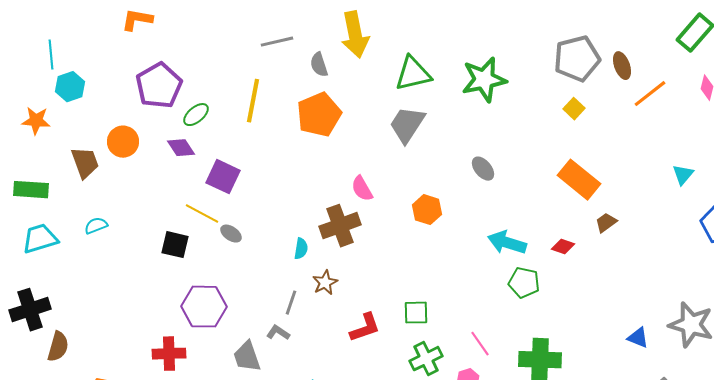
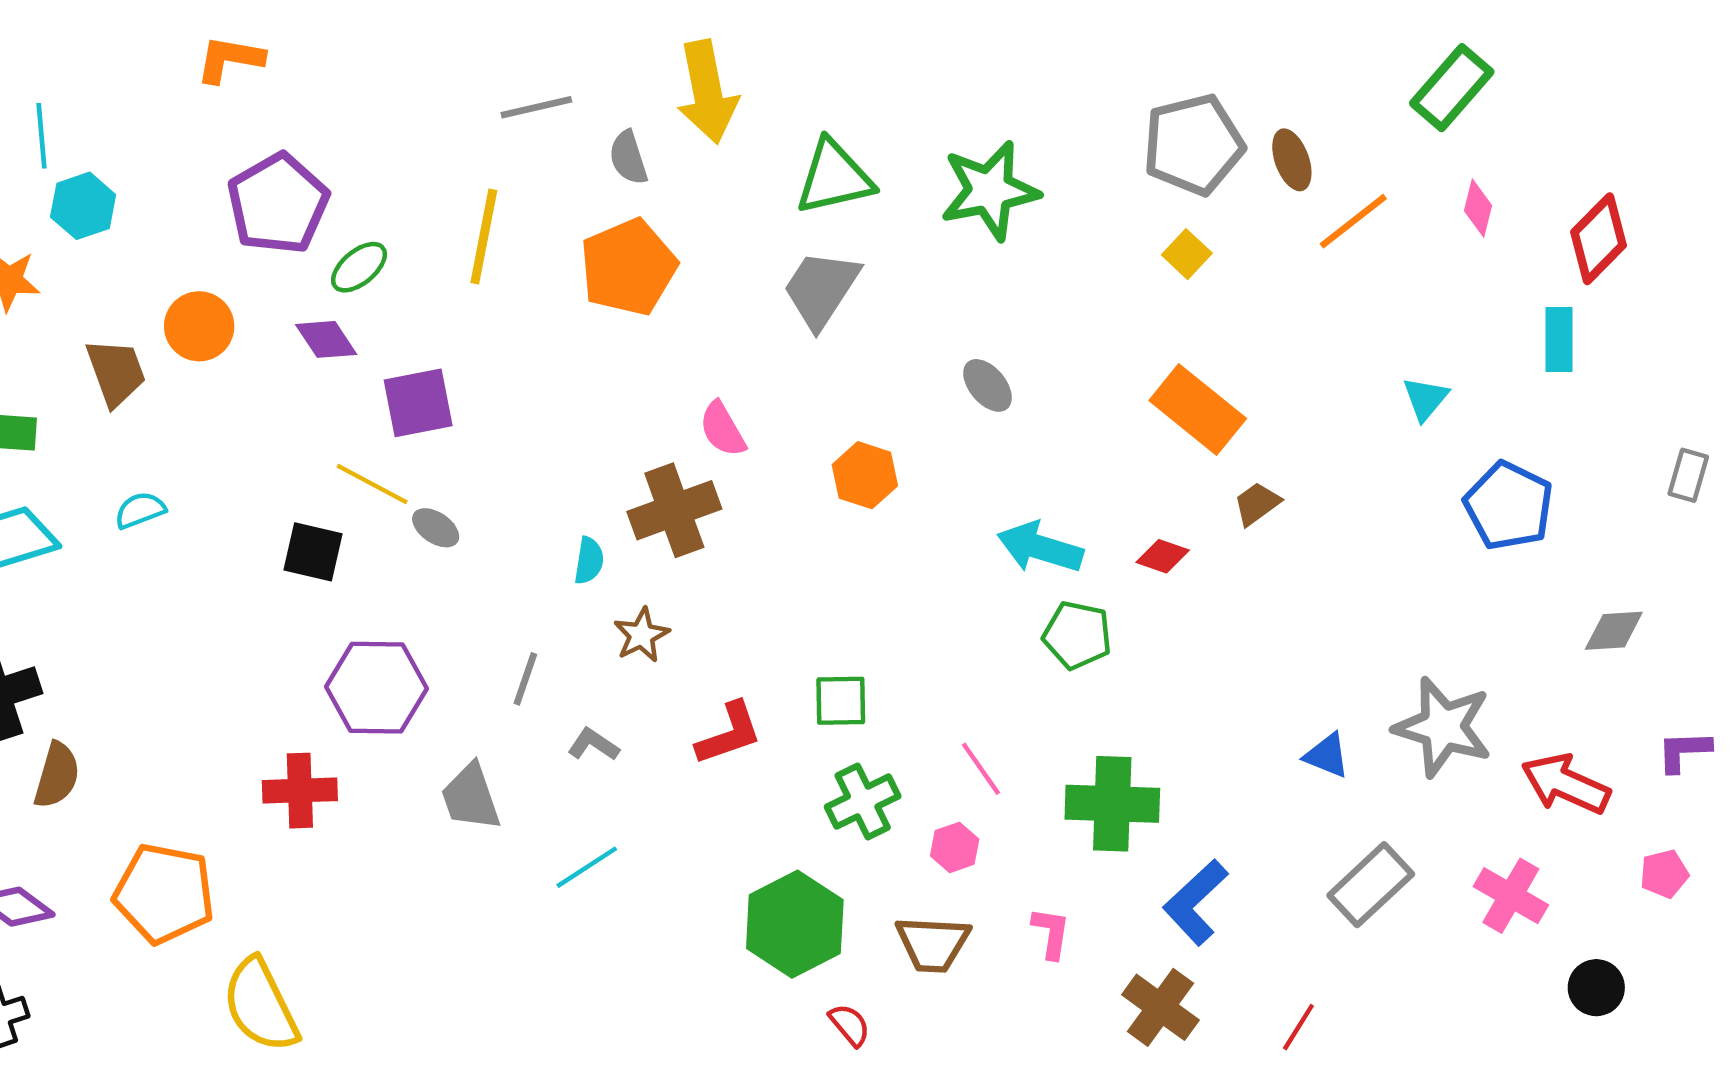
purple square: (223, 177) -> (418, 403), turned -36
gray line: (291, 303) -> (525, 679), moved
gray L-shape: (278, 333) -> (593, 745), moved

